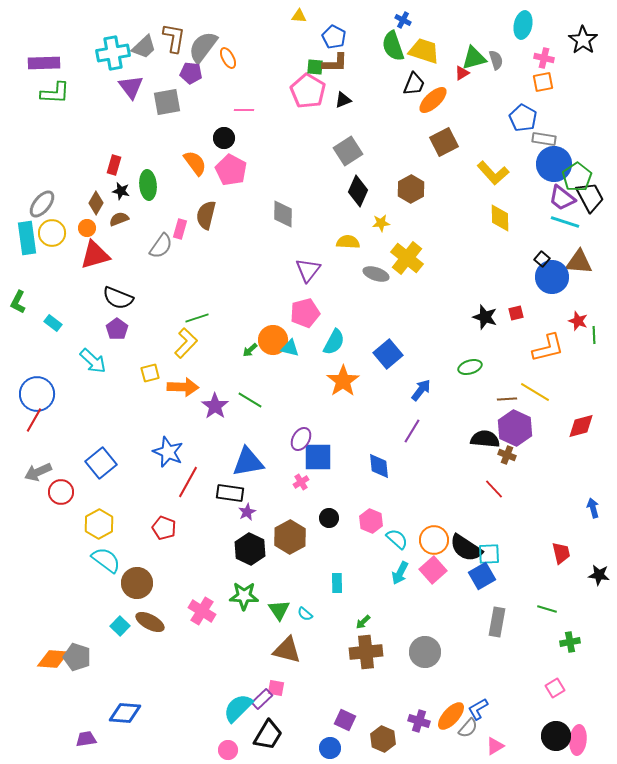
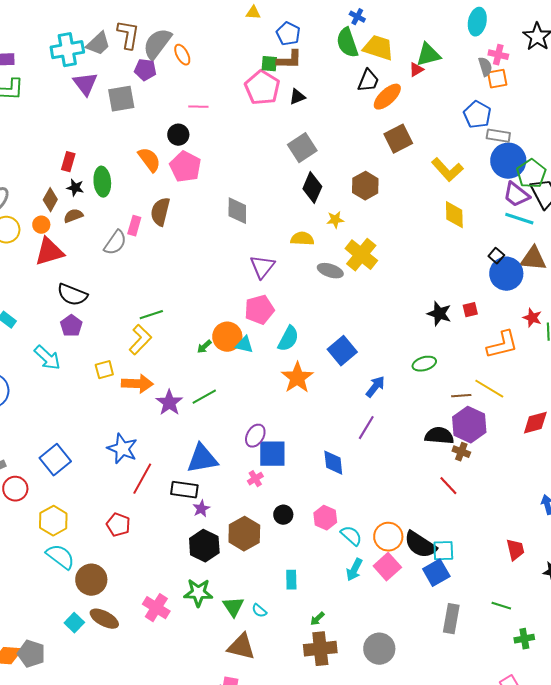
gray semicircle: (496, 60) -> (485, 67), moved
green line: (250, 400) -> (204, 397), turned -60

